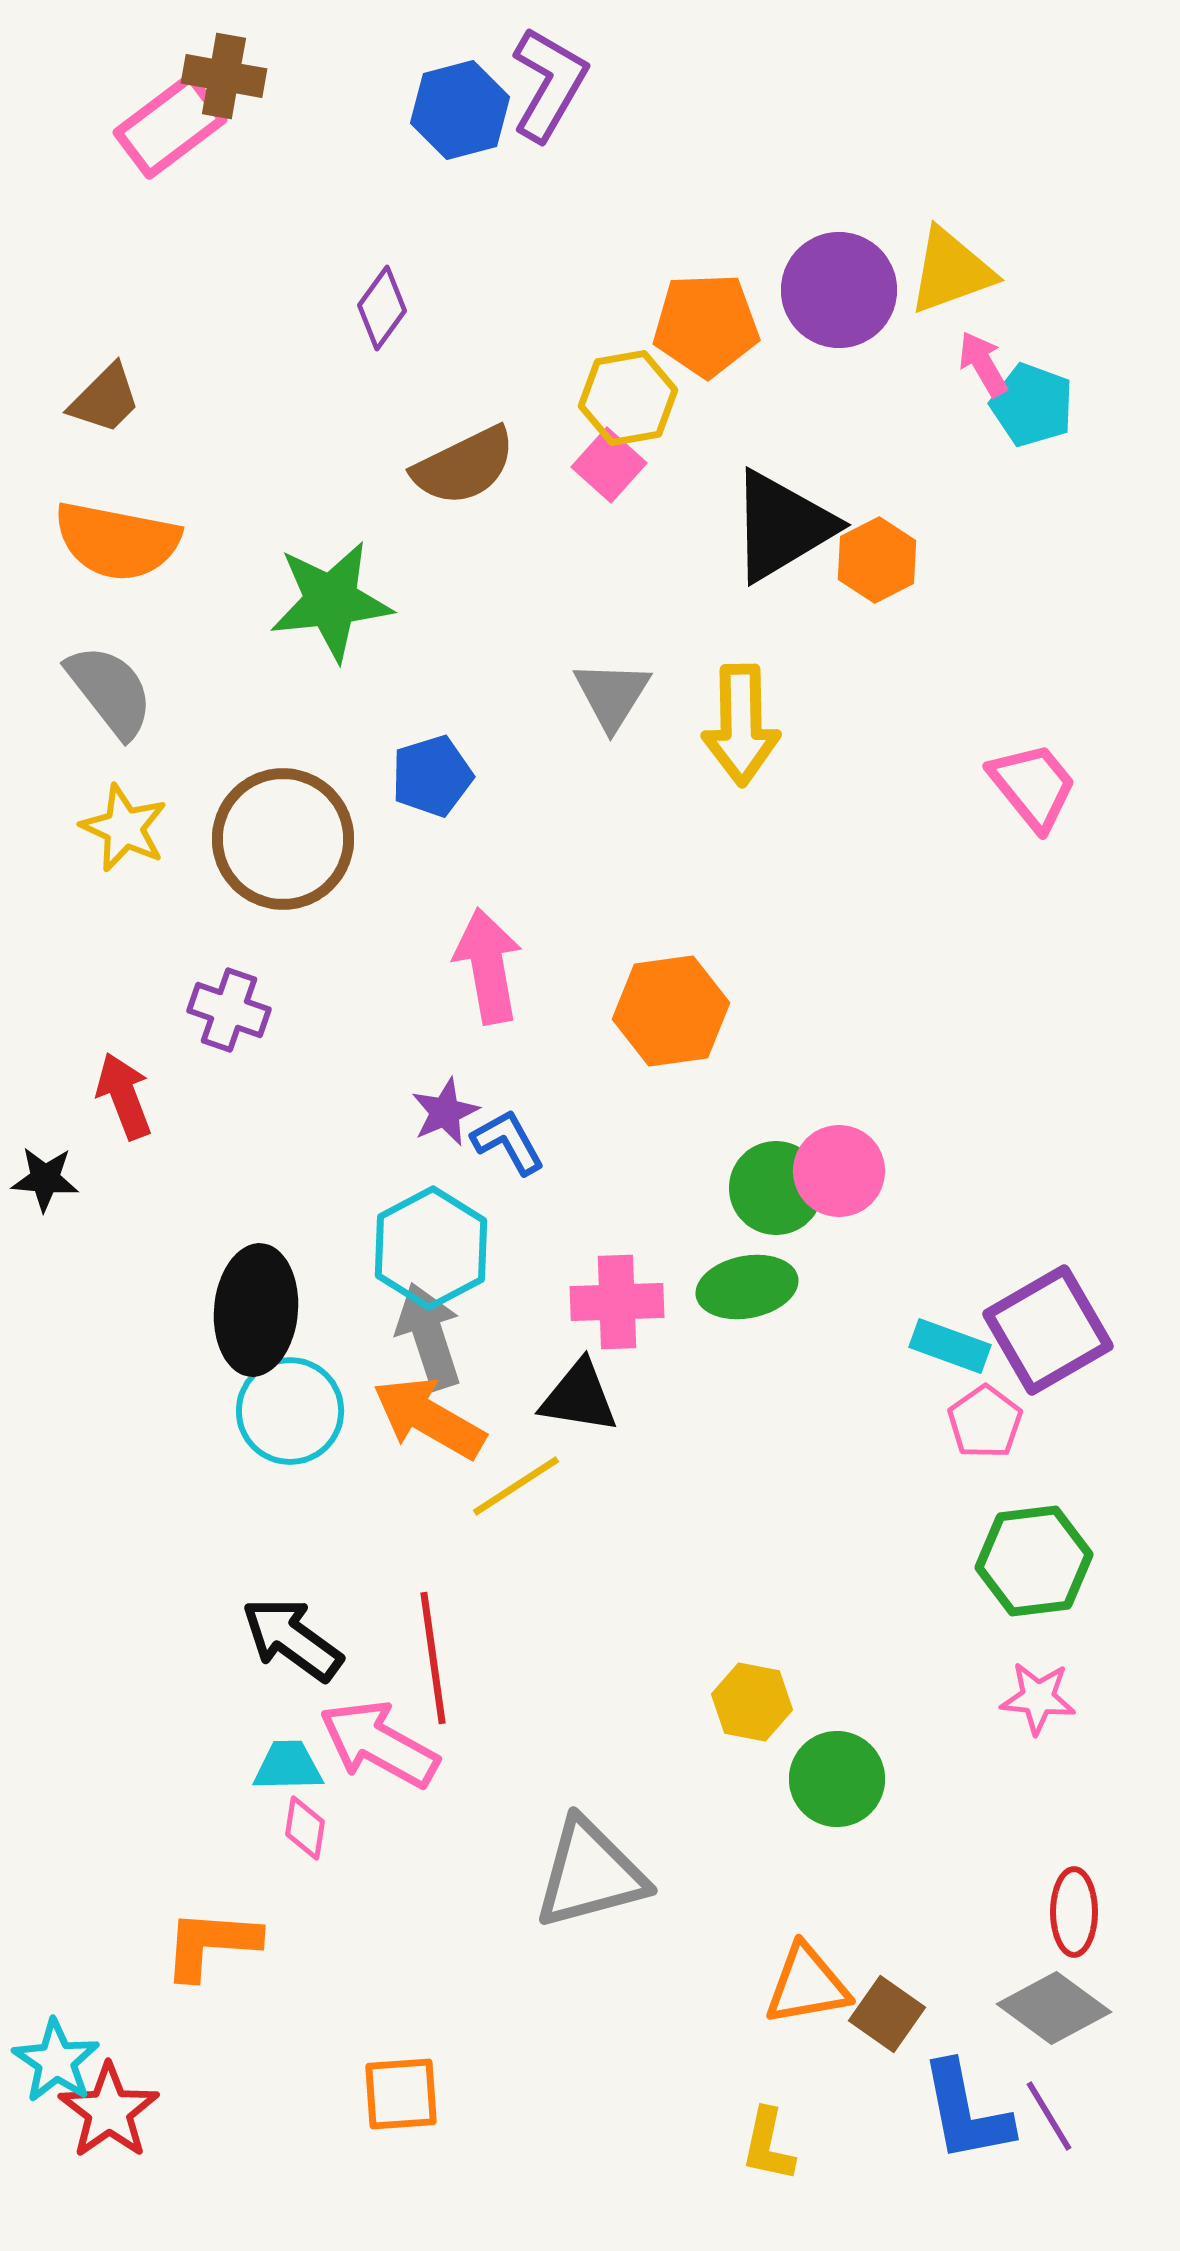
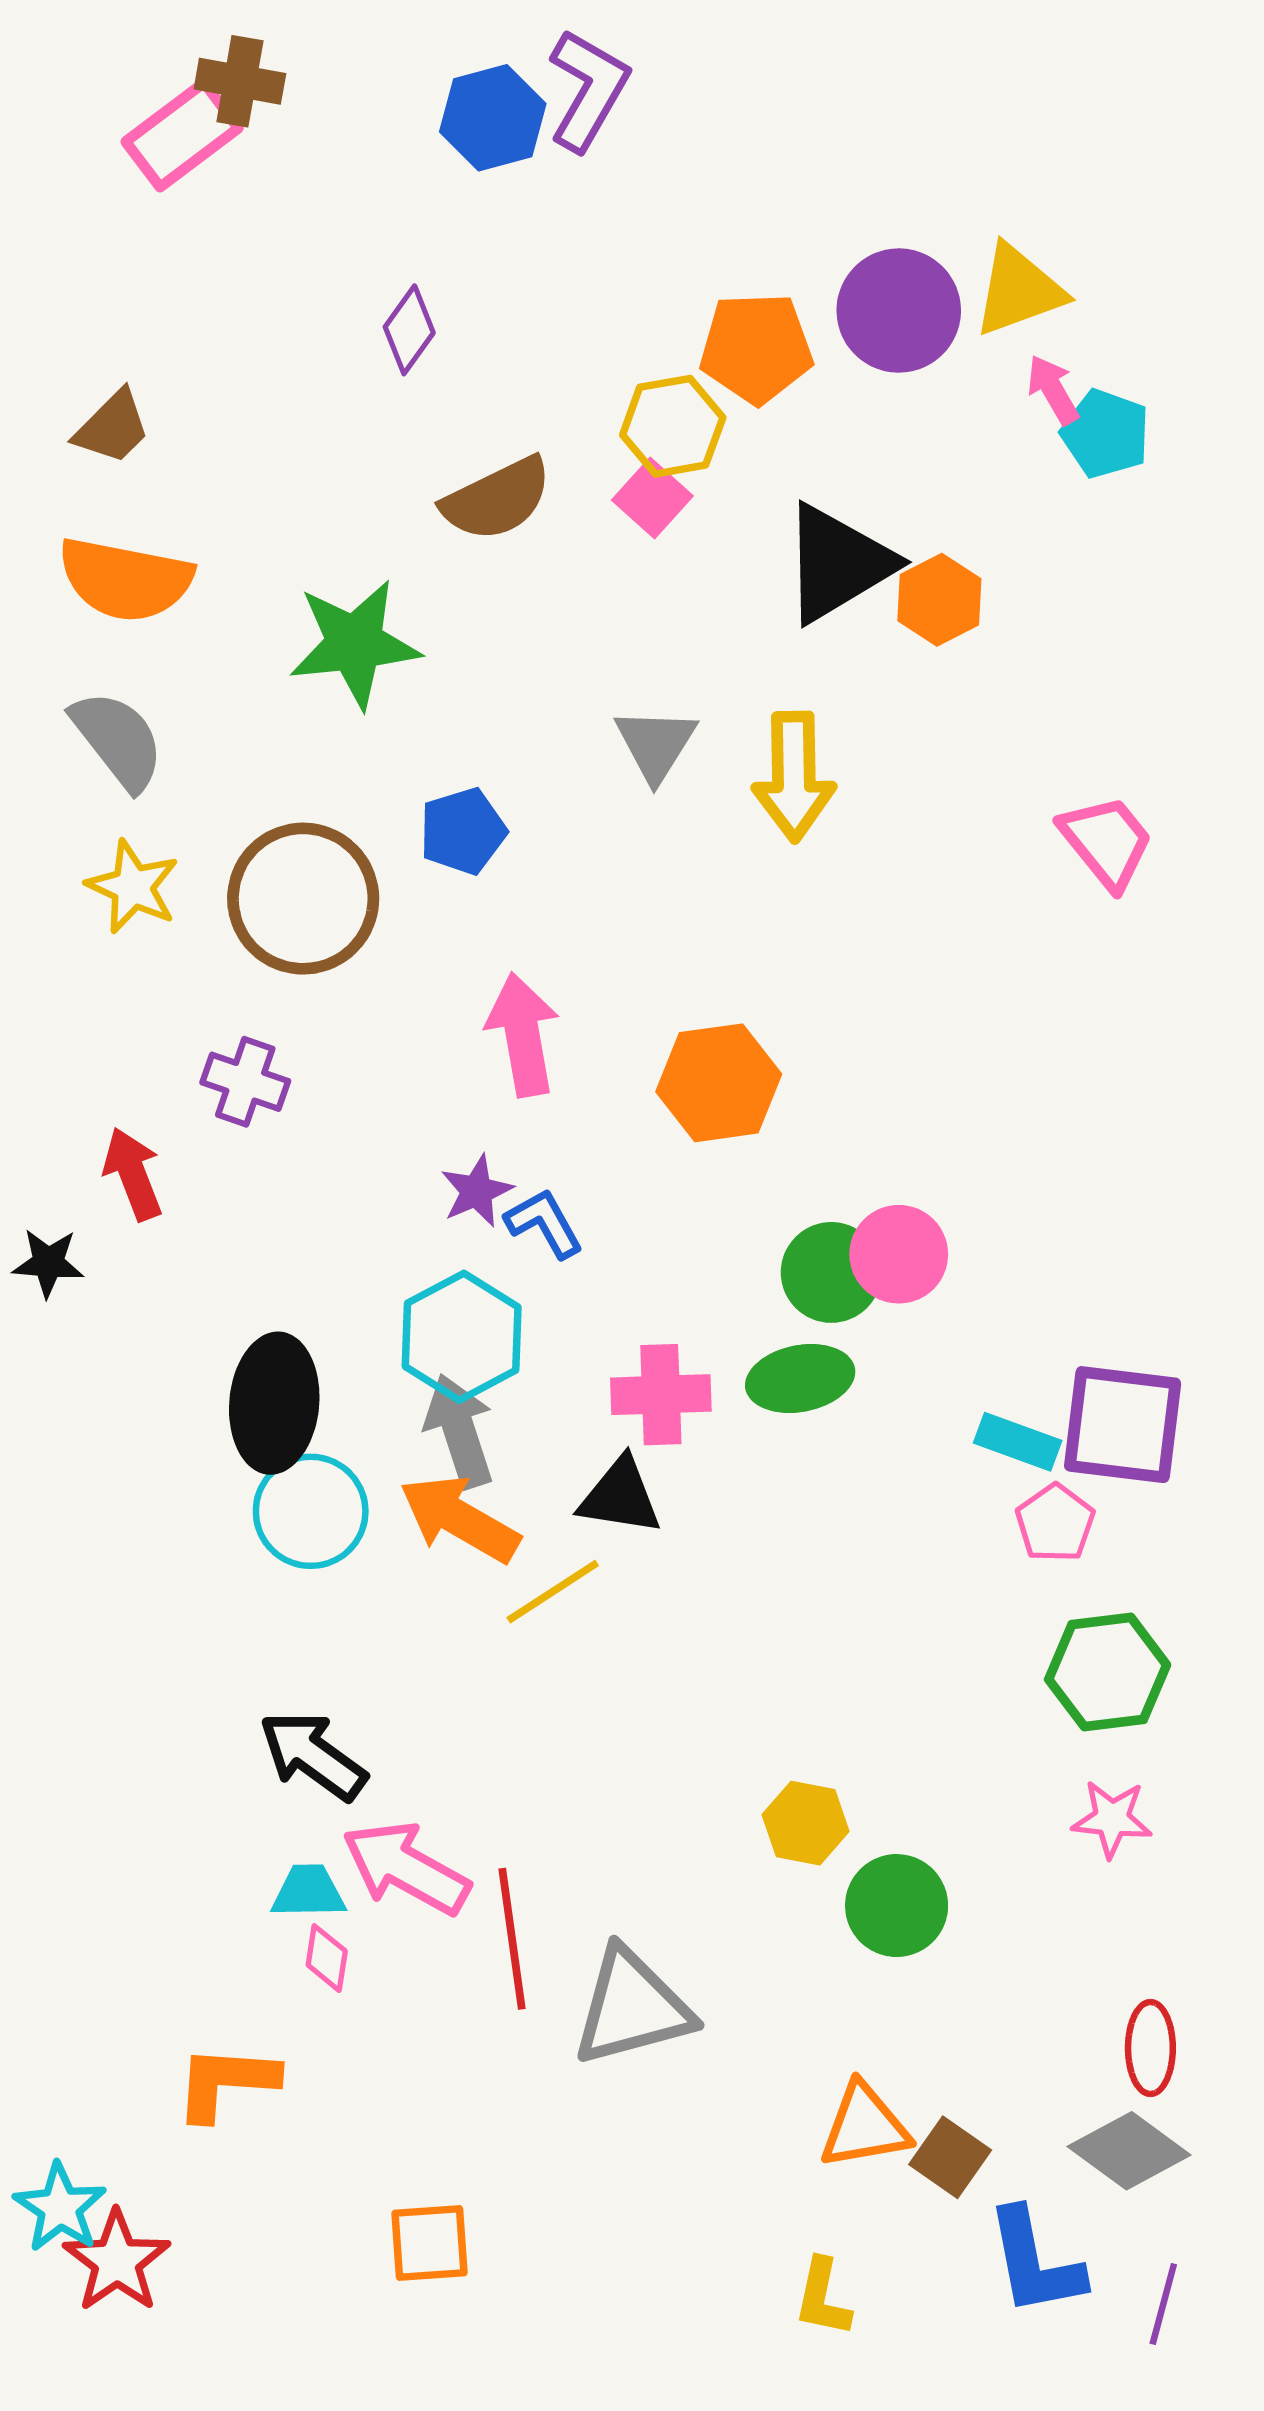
purple square: (1048, 1330) -> (1123, 1425), turned 37
red line: (433, 1658) -> (512, 1939), moved
purple line: (1049, 2116) -> (1163, 2304), moved, turned 46

